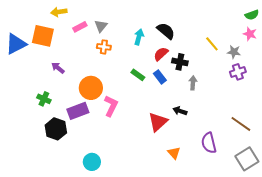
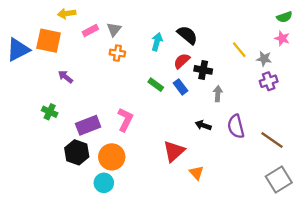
orange circle: (91, 88) -> (112, 157), moved
red triangle: (158, 122) -> (174, 151), moved
black hexagon: (56, 129) -> (77, 152), moved
purple semicircle: (209, 143) -> (236, 126), moved

